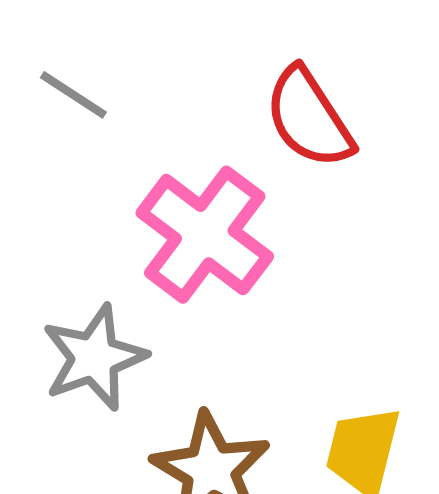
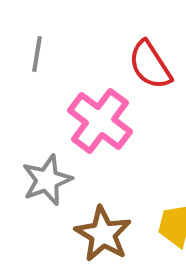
gray line: (73, 95) -> (37, 54), turned 66

